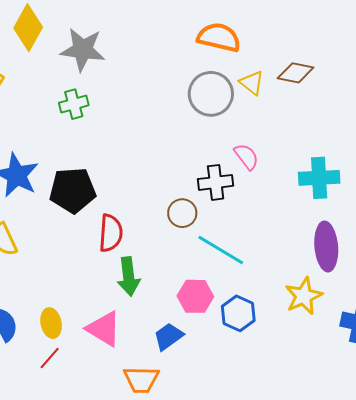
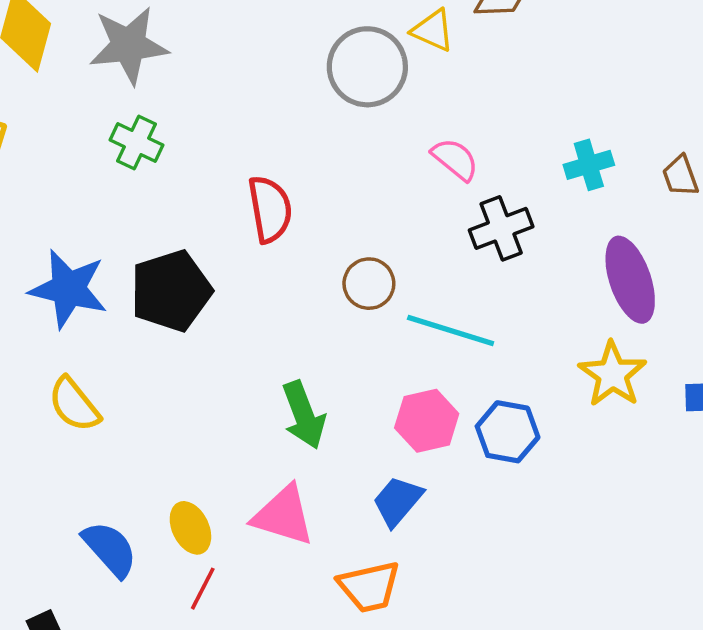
green cross: (74, 104) -> (136, 143), turned -36
cyan cross: (319, 178) -> (589, 165), size x0.7
black cross: (216, 182) -> (501, 228), moved
red semicircle: (111, 233) -> (270, 209), moved

